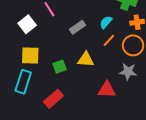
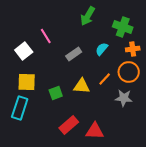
orange line: (109, 40) -> (105, 79), moved
red triangle: (107, 90) -> (95, 131), moved
red rectangle: (53, 99) -> (69, 125), moved

